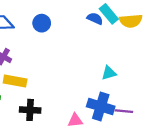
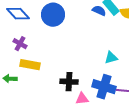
blue circle: (42, 23) -> (53, 15), size x1.5
black cross: (30, 110) -> (69, 82), moved

